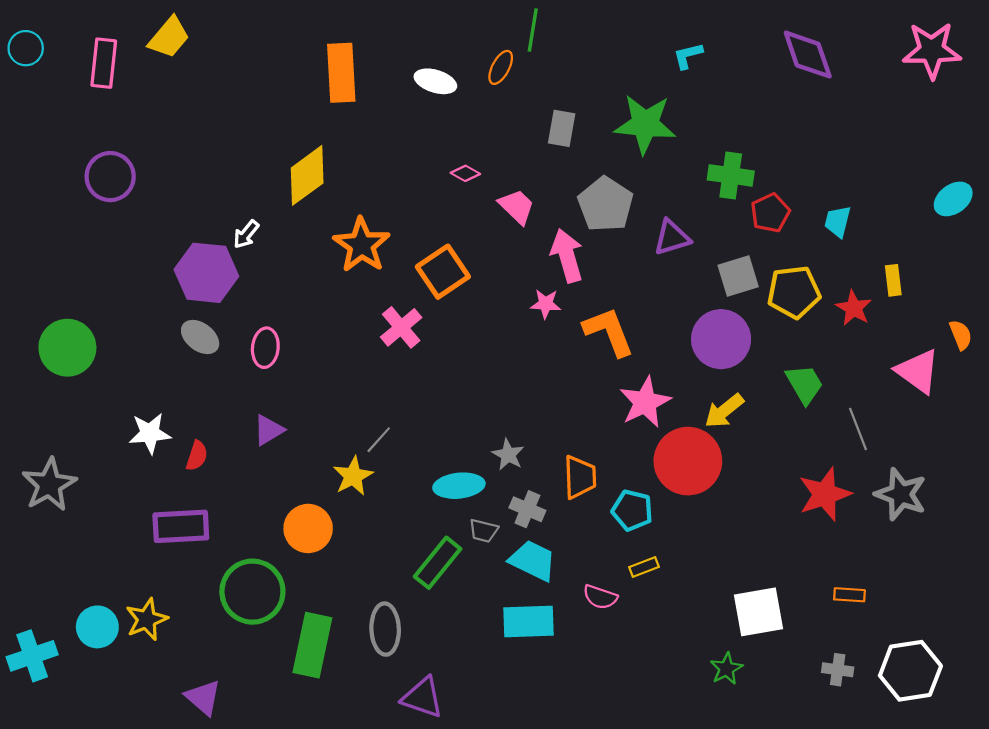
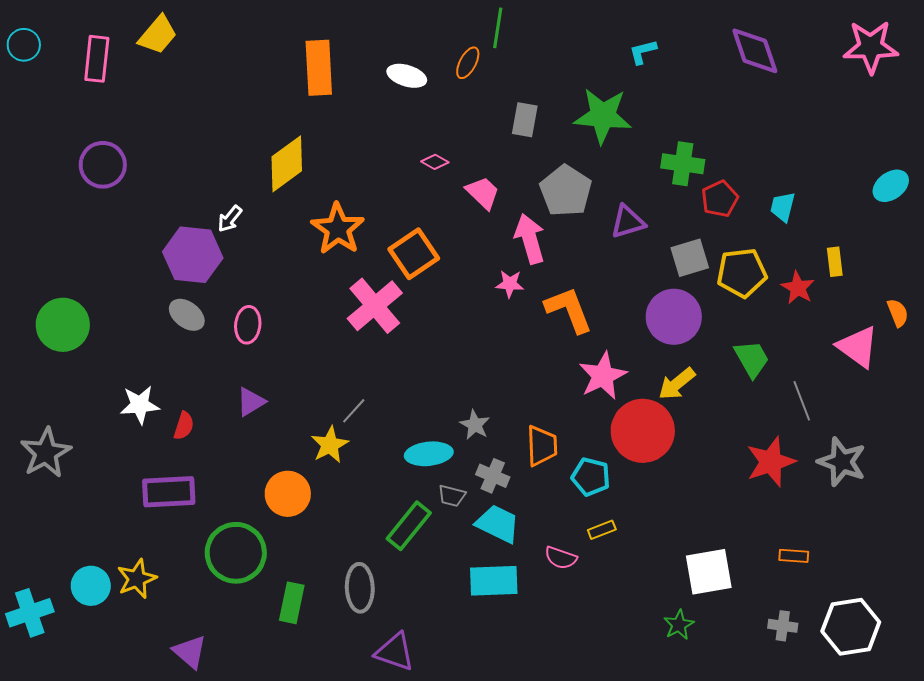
pink cross: (401, 327) -> (375, 306), size x1.4
green rectangle: (312, 645) -> (292, 603), size x0.7

